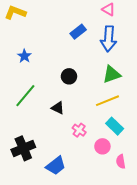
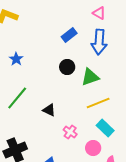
green triangle: (112, 74) -> (90, 77), moved
black circle: (69, 76) -> (67, 67), moved

